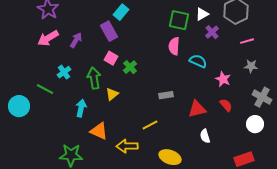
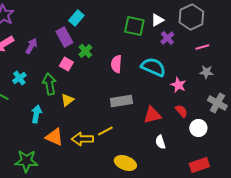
pink semicircle: (174, 46) -> (116, 64), moved
cyan semicircle: (198, 61) -> (153, 67), size x1.4
green cross: (130, 67) -> (85, 51), moved
gray rectangle: (166, 95) -> (121, 101), size x1.5
white circle: (255, 124) -> (198, 128), moved
yellow arrow: (127, 146) -> (82, 139), moved

